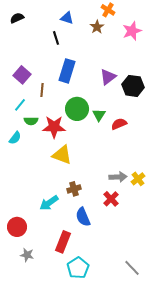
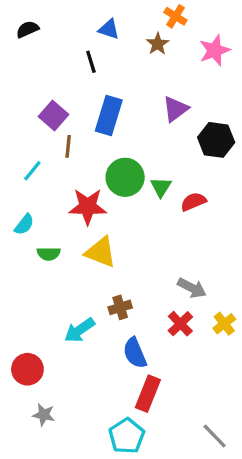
purple square: (22, 75) -> (53, 115), moved
purple triangle: (108, 77) -> (175, 109), moved
green semicircle: (31, 121) -> (49, 254), moved
gray arrow: (118, 177) -> (192, 288), turned 30
yellow cross: (138, 179) -> (224, 324), moved
red rectangle: (63, 242) -> (148, 394), moved

